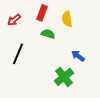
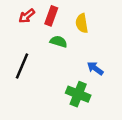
red arrow: (14, 20) -> (27, 16), moved
green cross: (64, 77) -> (78, 94), turned -30

